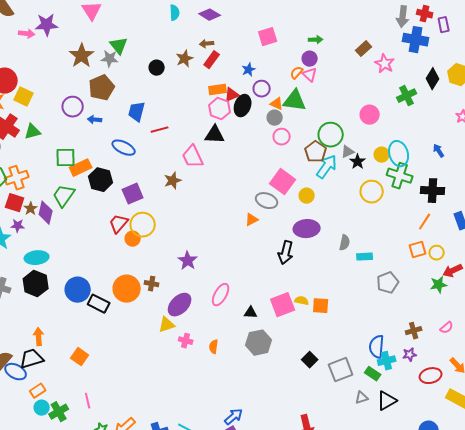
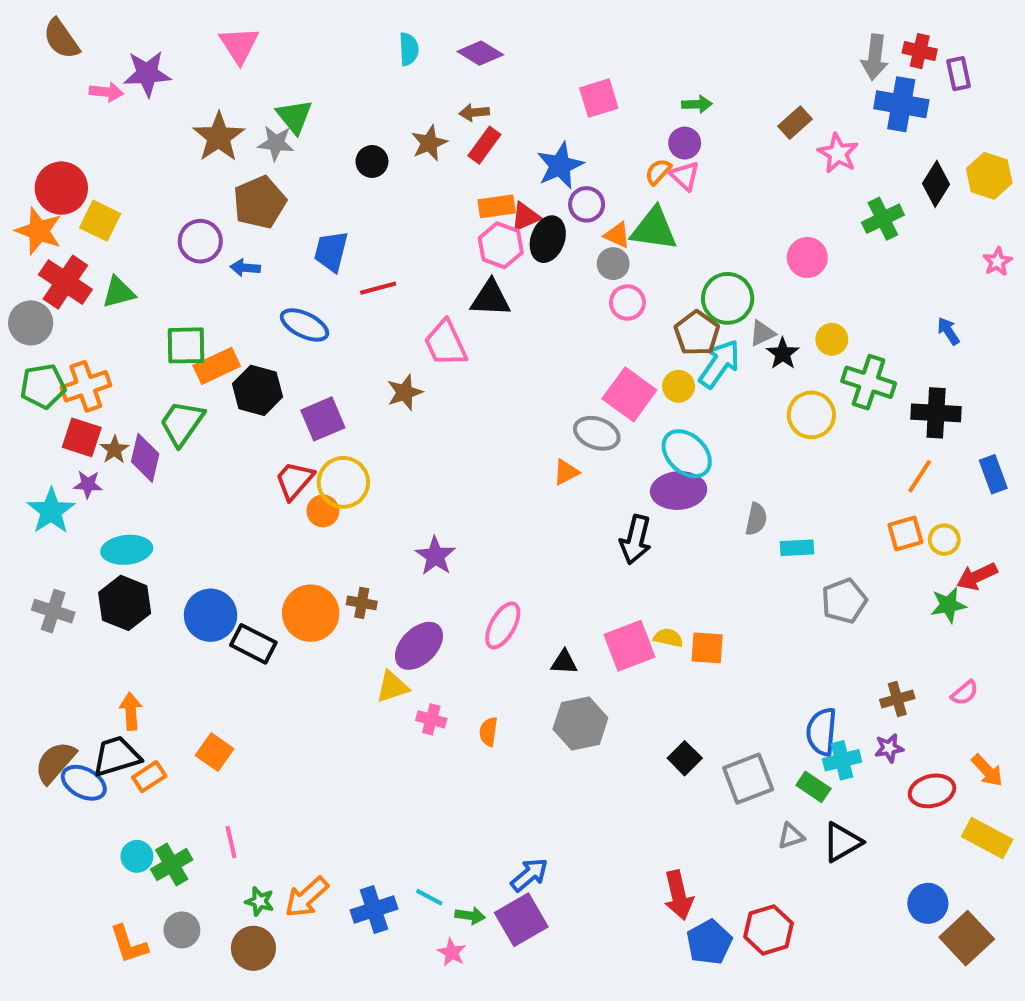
blue star: (249, 70) -> (560, 166), size x1.6
cyan ellipse: (399, 154) -> (687, 454), moved, turned -30
yellow circle: (307, 196) -> (679, 386), moved
orange rectangle: (38, 391) -> (149, 777), moved

